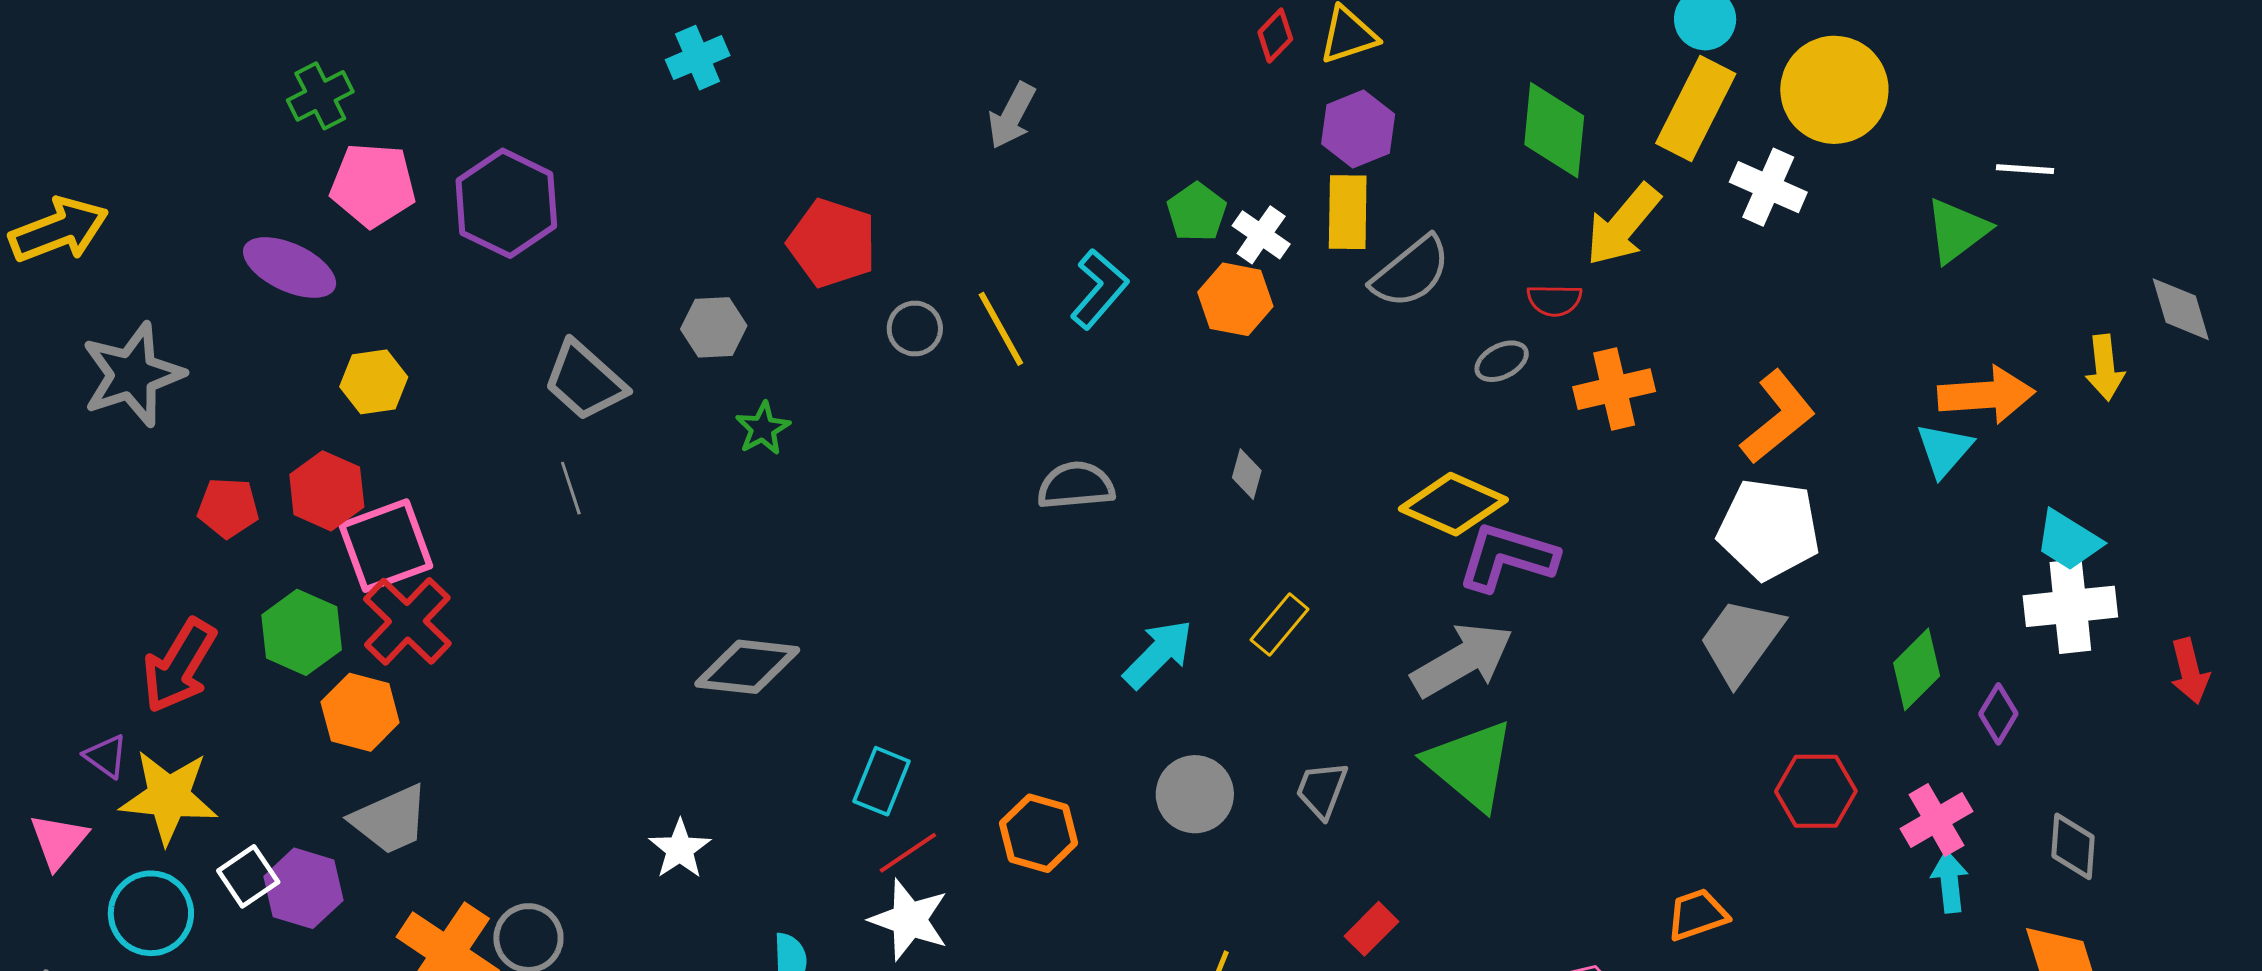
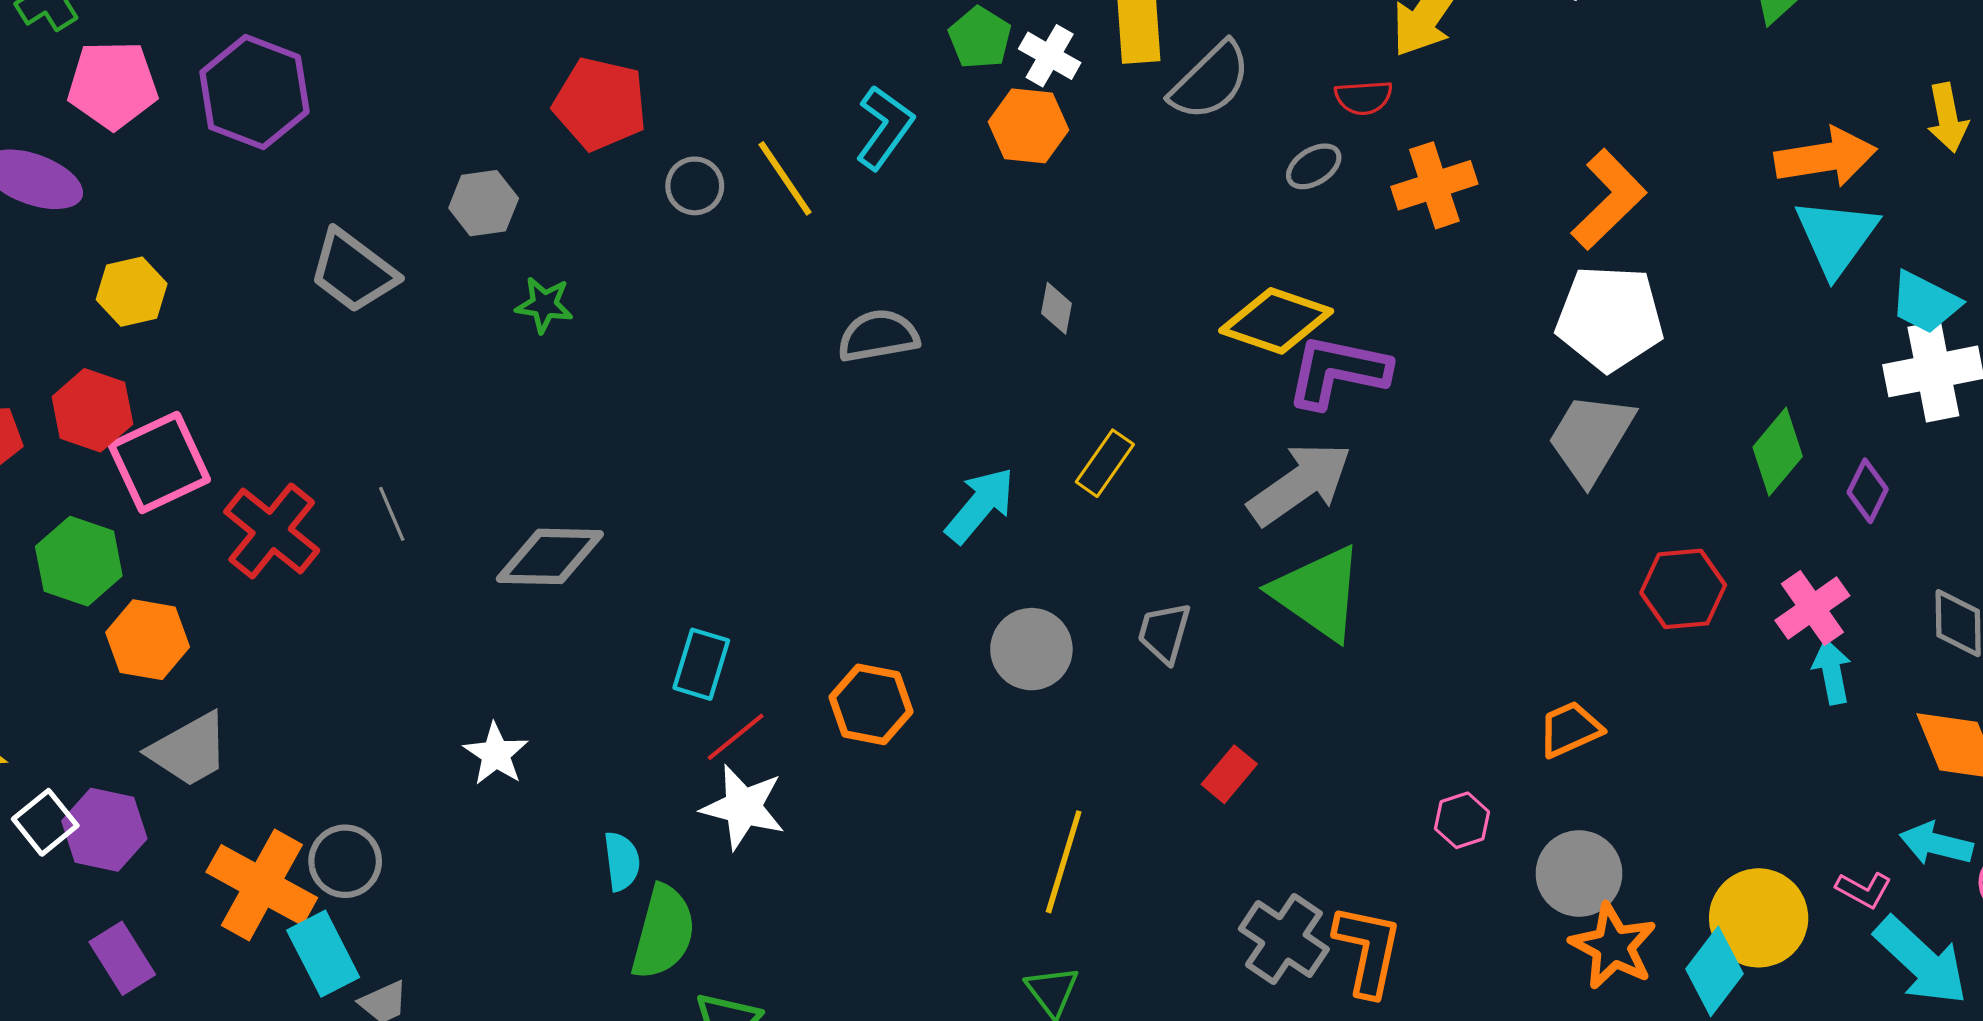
green star: (763, 428) -> (544, 305), turned -30
cyan triangle: (1944, 450) -> (1836, 237), moved, size x1.4
gray line: (571, 488) -> (392, 514), moved
red cross: (407, 621) -> (272, 531), moved

